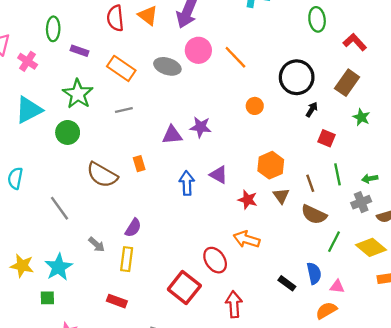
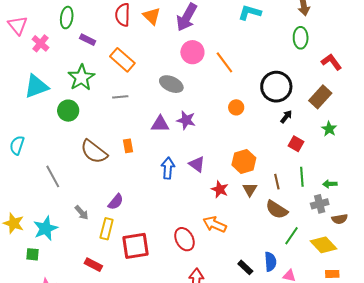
gray ellipse: (167, 66) -> (171, 84), moved
red square: (184, 287) -> (135, 246), moved, turned 36

